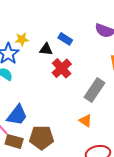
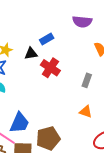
blue rectangle: (65, 39) -> (47, 39), turned -48
gray rectangle: (94, 90) -> (87, 80), size x0.6

